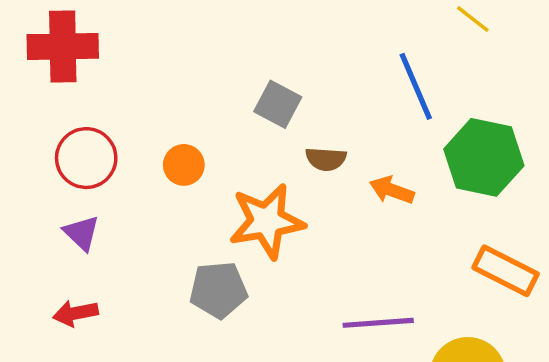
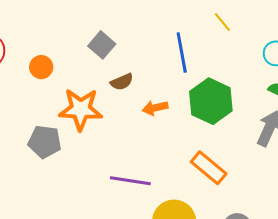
brown semicircle: (326, 159) -> (122, 82), turned -40
orange arrow: (392, 190) -> (155, 108), turned -45

